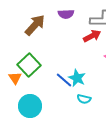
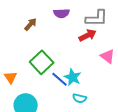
brown arrow: (35, 25) -> (31, 24), size x0.6
green square: (29, 65) -> (42, 62), moved

